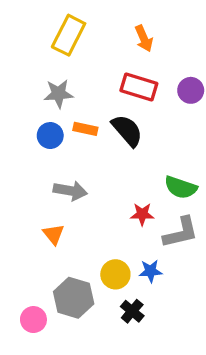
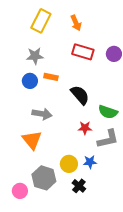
orange arrow: (144, 38) -> (76, 23), moved
black semicircle: (127, 130) -> (80, 95), moved
orange triangle: (54, 234) -> (32, 140), size x1.5

